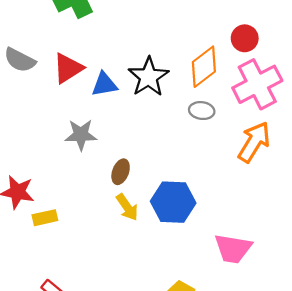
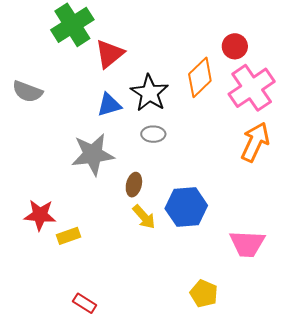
red triangle: (68, 68) -> (110, 54), moved
gray ellipse: (202, 111) -> (153, 134), moved
gray star: (81, 135) -> (93, 154), size x1.4

